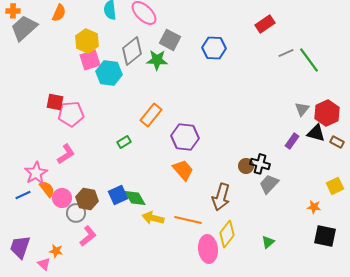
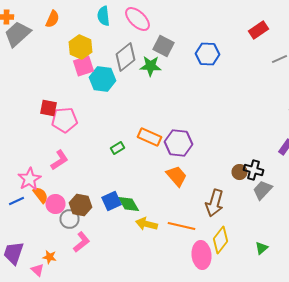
orange rectangle: (151, 115) -> (150, 137), moved, turned 75

